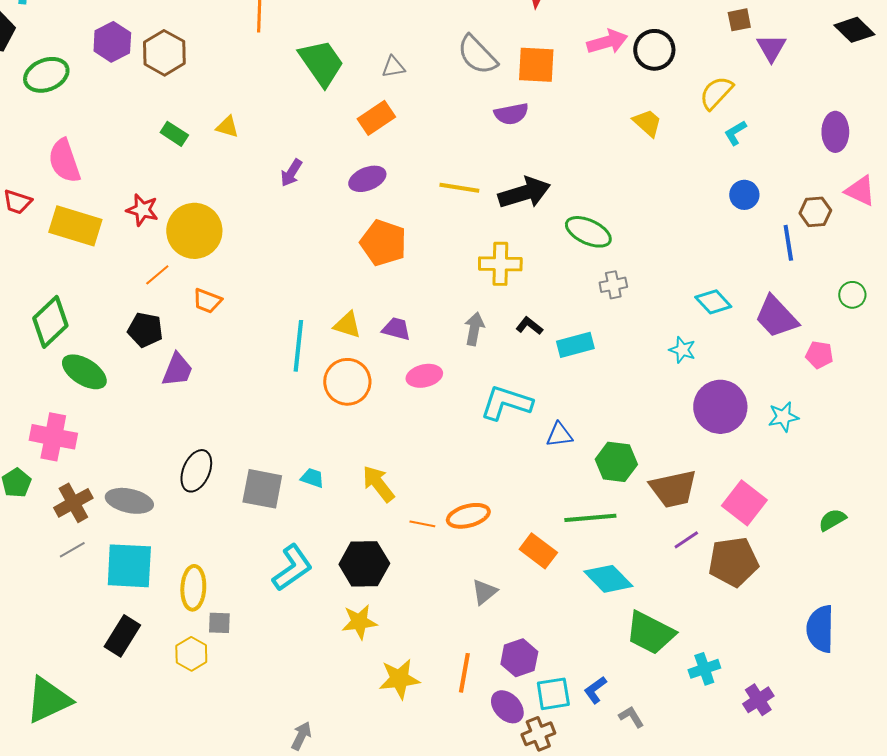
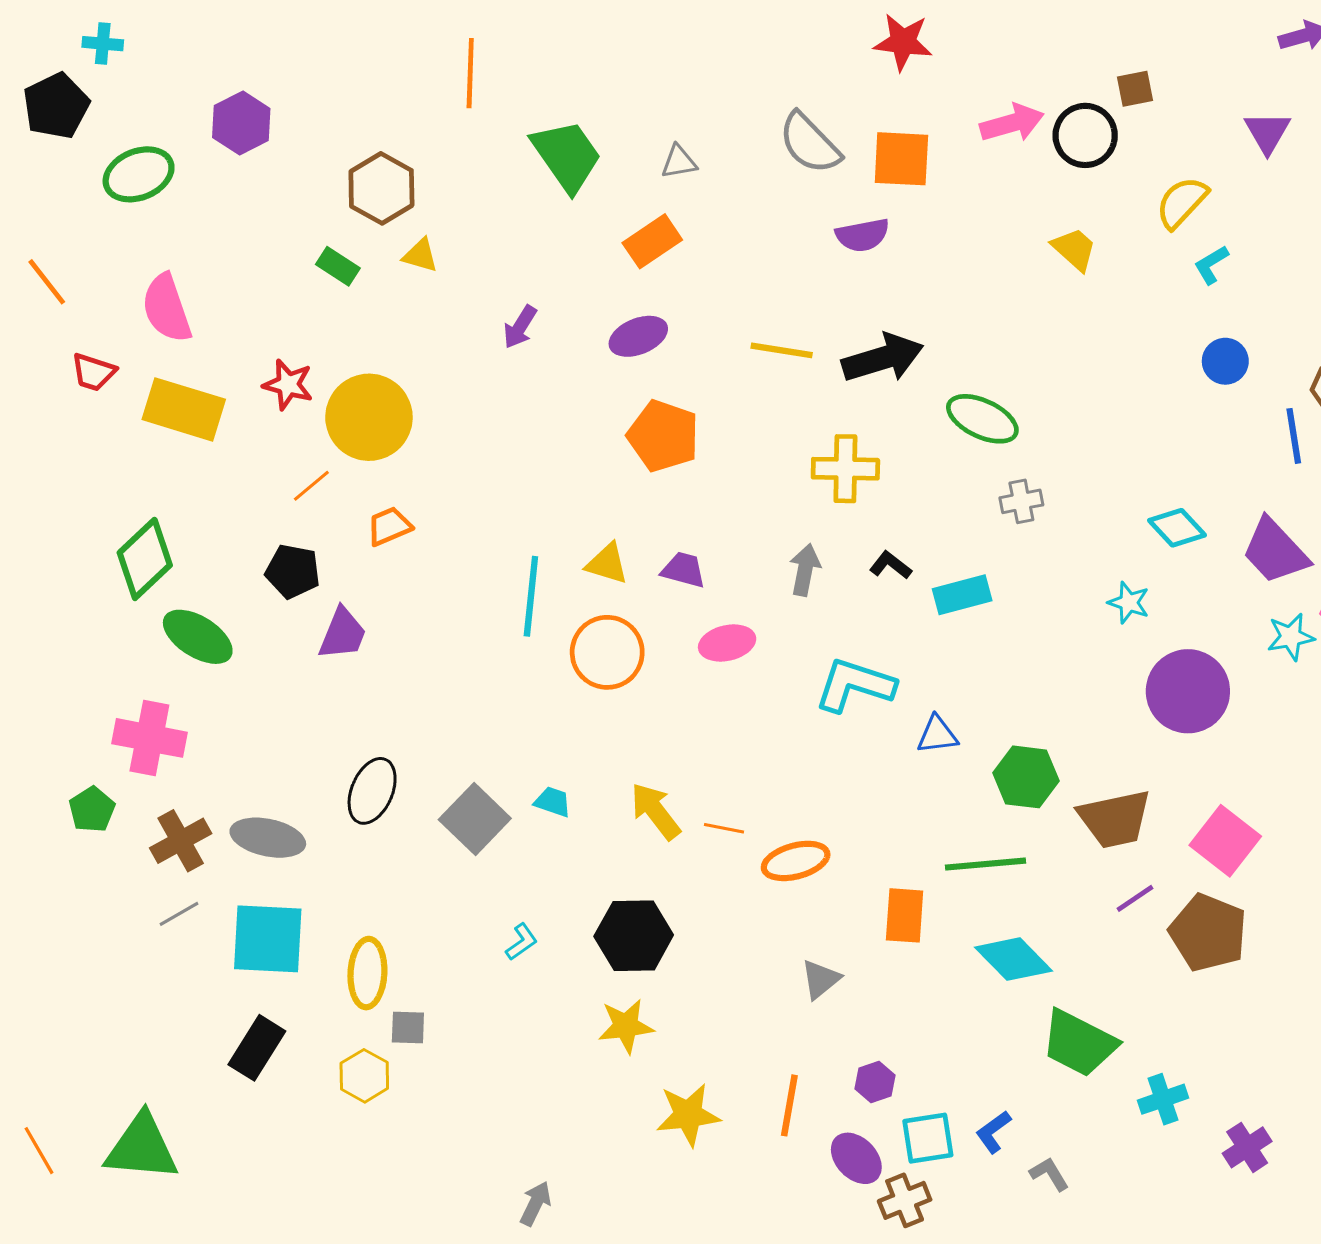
brown square: (739, 20) -> (1135, 89), moved
brown hexagon: (164, 53) -> (381, 188), moved
orange trapezoid: (207, 301) -> (389, 526), turned 136
cyan star: (783, 417) -> (1291, 637), moved
gray square: (262, 489) -> (475, 819), turned 33
orange line: (422, 524) -> (724, 828), moved
orange rectangle: (538, 551) -> (905, 915), turned 57
brown pentagon: (733, 562) -> (1208, 933), turned 30
cyan L-shape: (292, 568) -> (522, 942), size x0.5
purple hexagon: (519, 658) -> (875, 1082), size x0.7
green triangle: (48, 700) -> (142, 1147), turned 30

